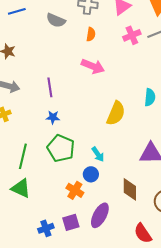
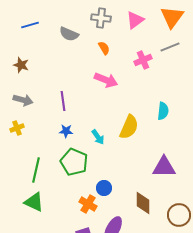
orange semicircle: (91, 34) -> (104, 48), turned -40
pink cross: (132, 35) -> (143, 60), moved
cyan arrow: (98, 154) -> (98, 137), moved

